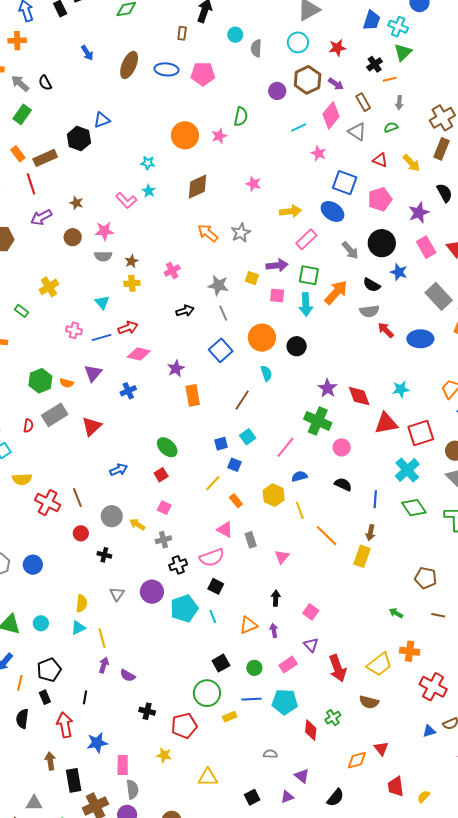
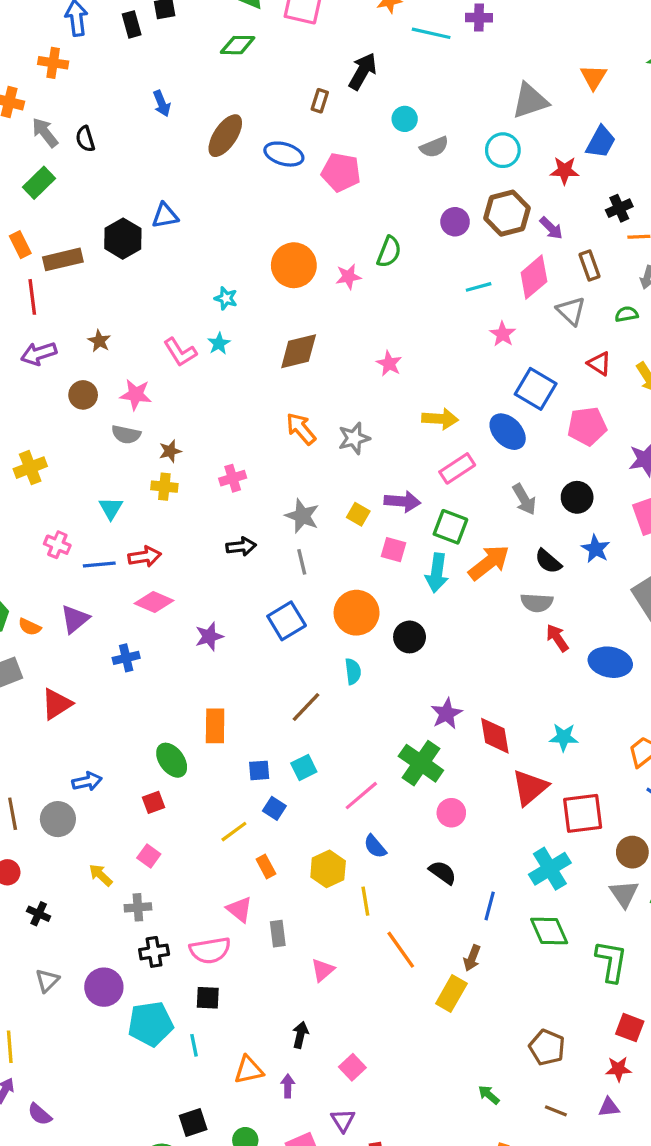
blue trapezoid: (372, 20) -> (601, 142), moved
gray semicircle: (256, 48) -> (434, 147), turned -126
black circle: (382, 243) -> (577, 497), size x0.7
orange rectangle: (193, 395) -> (215, 726), moved
red triangle: (386, 423) -> (530, 787), turned -40
blue semicircle: (299, 476) -> (375, 846), turned -126
gray circle: (112, 516) -> (58, 819), moved
black square: (216, 586) -> (208, 998), turned -35

